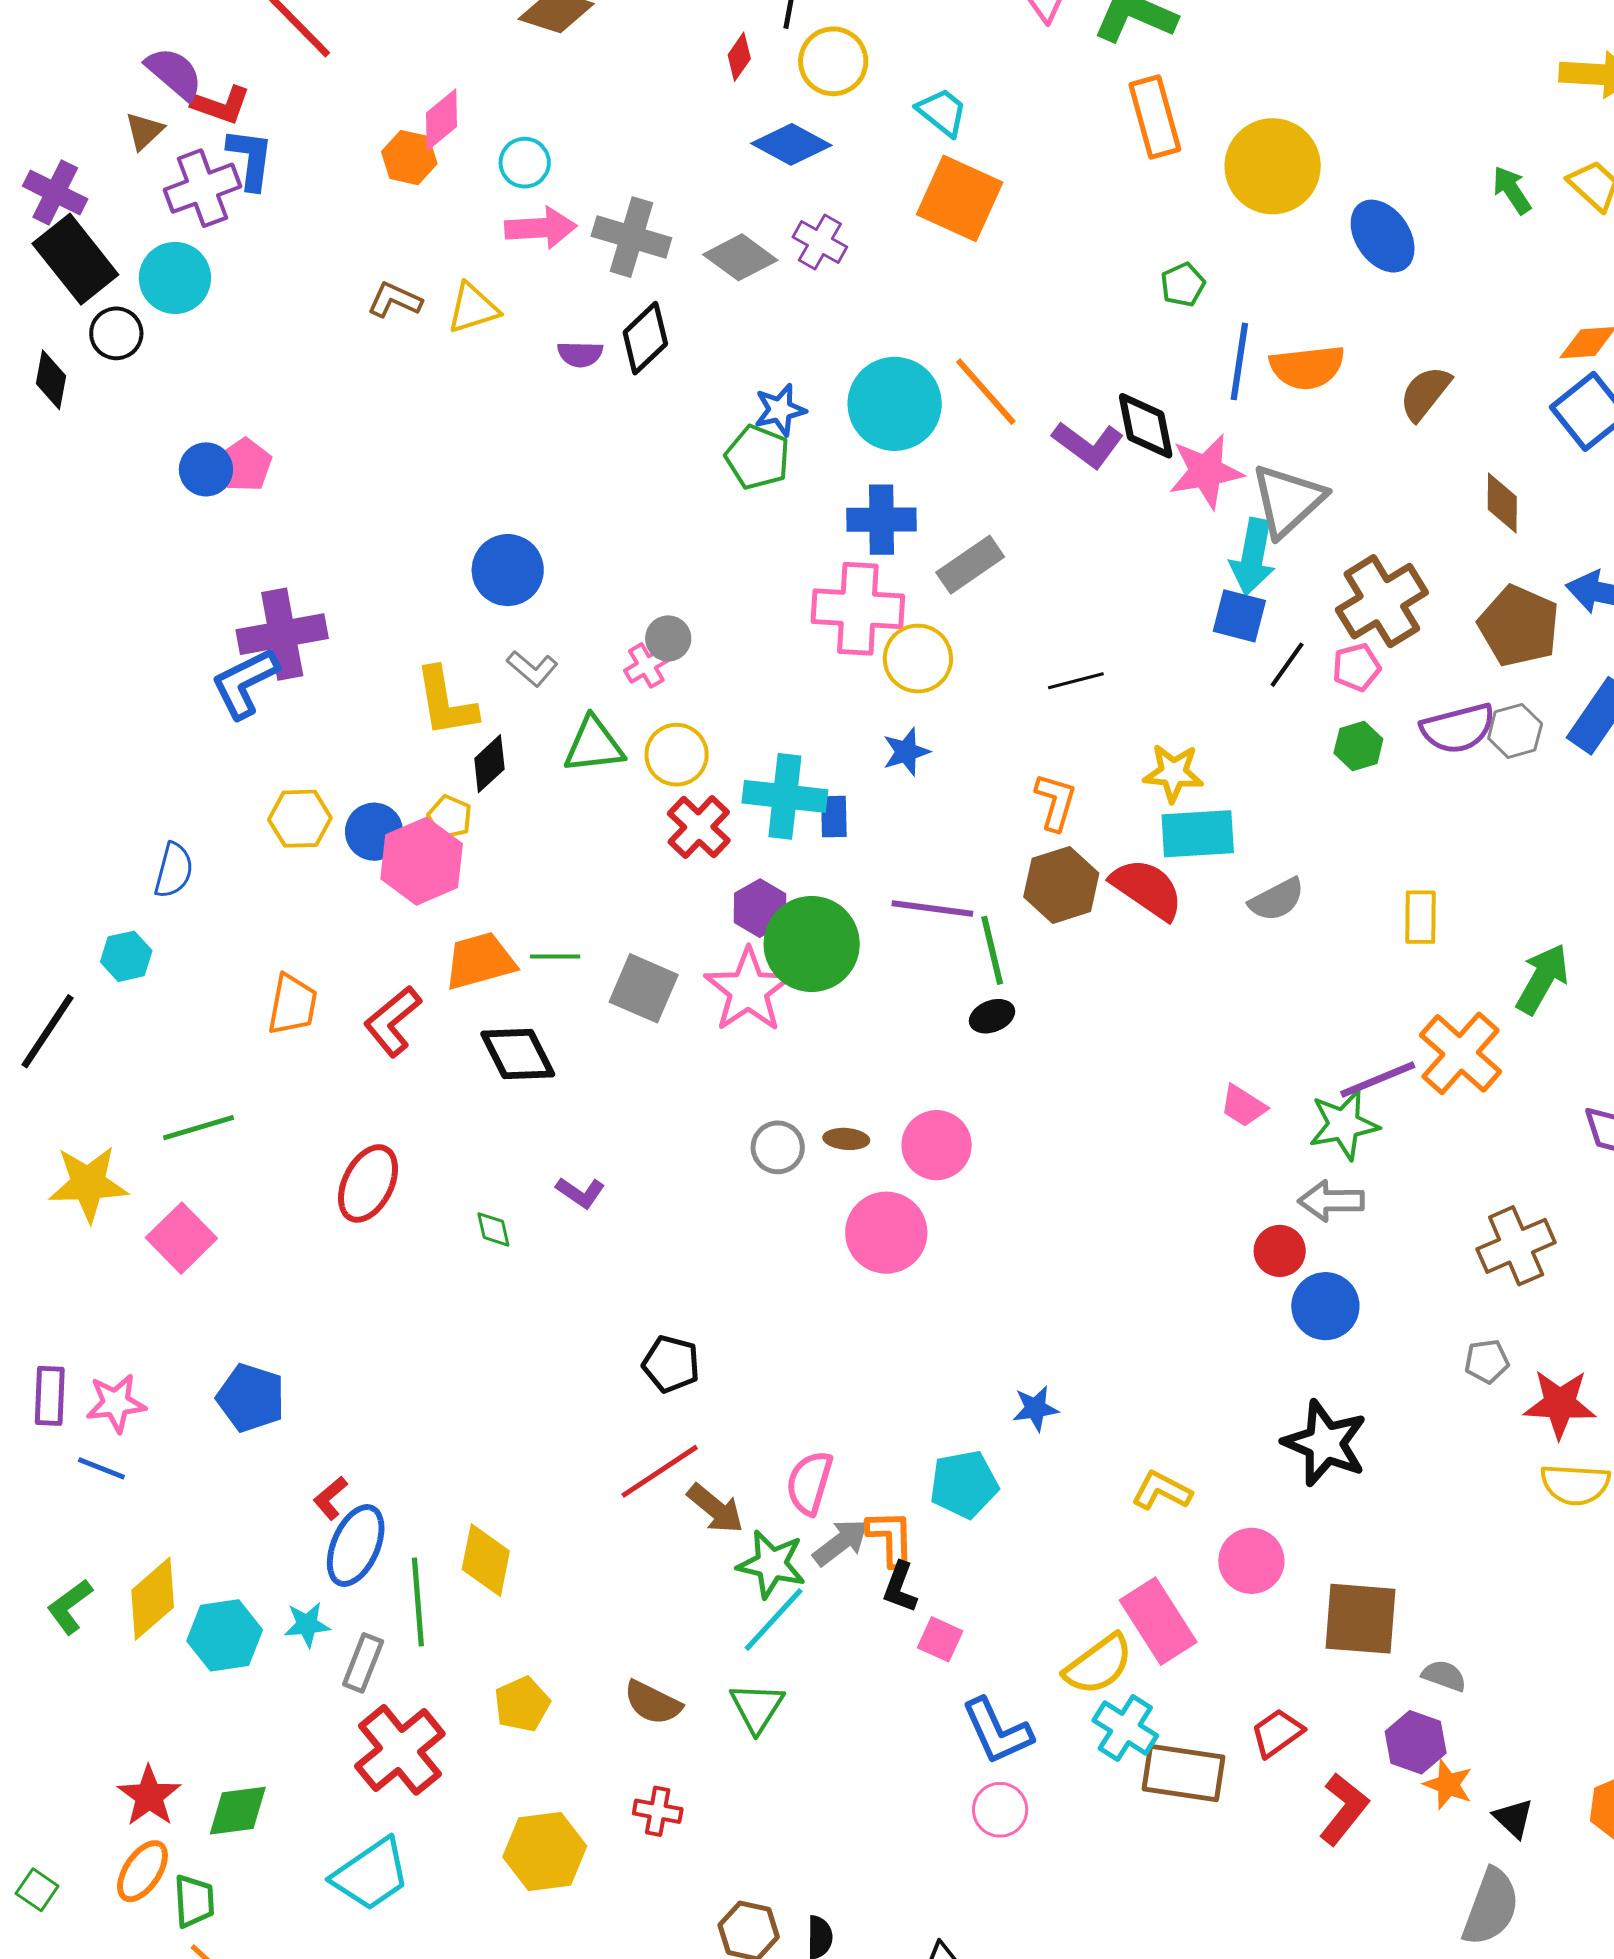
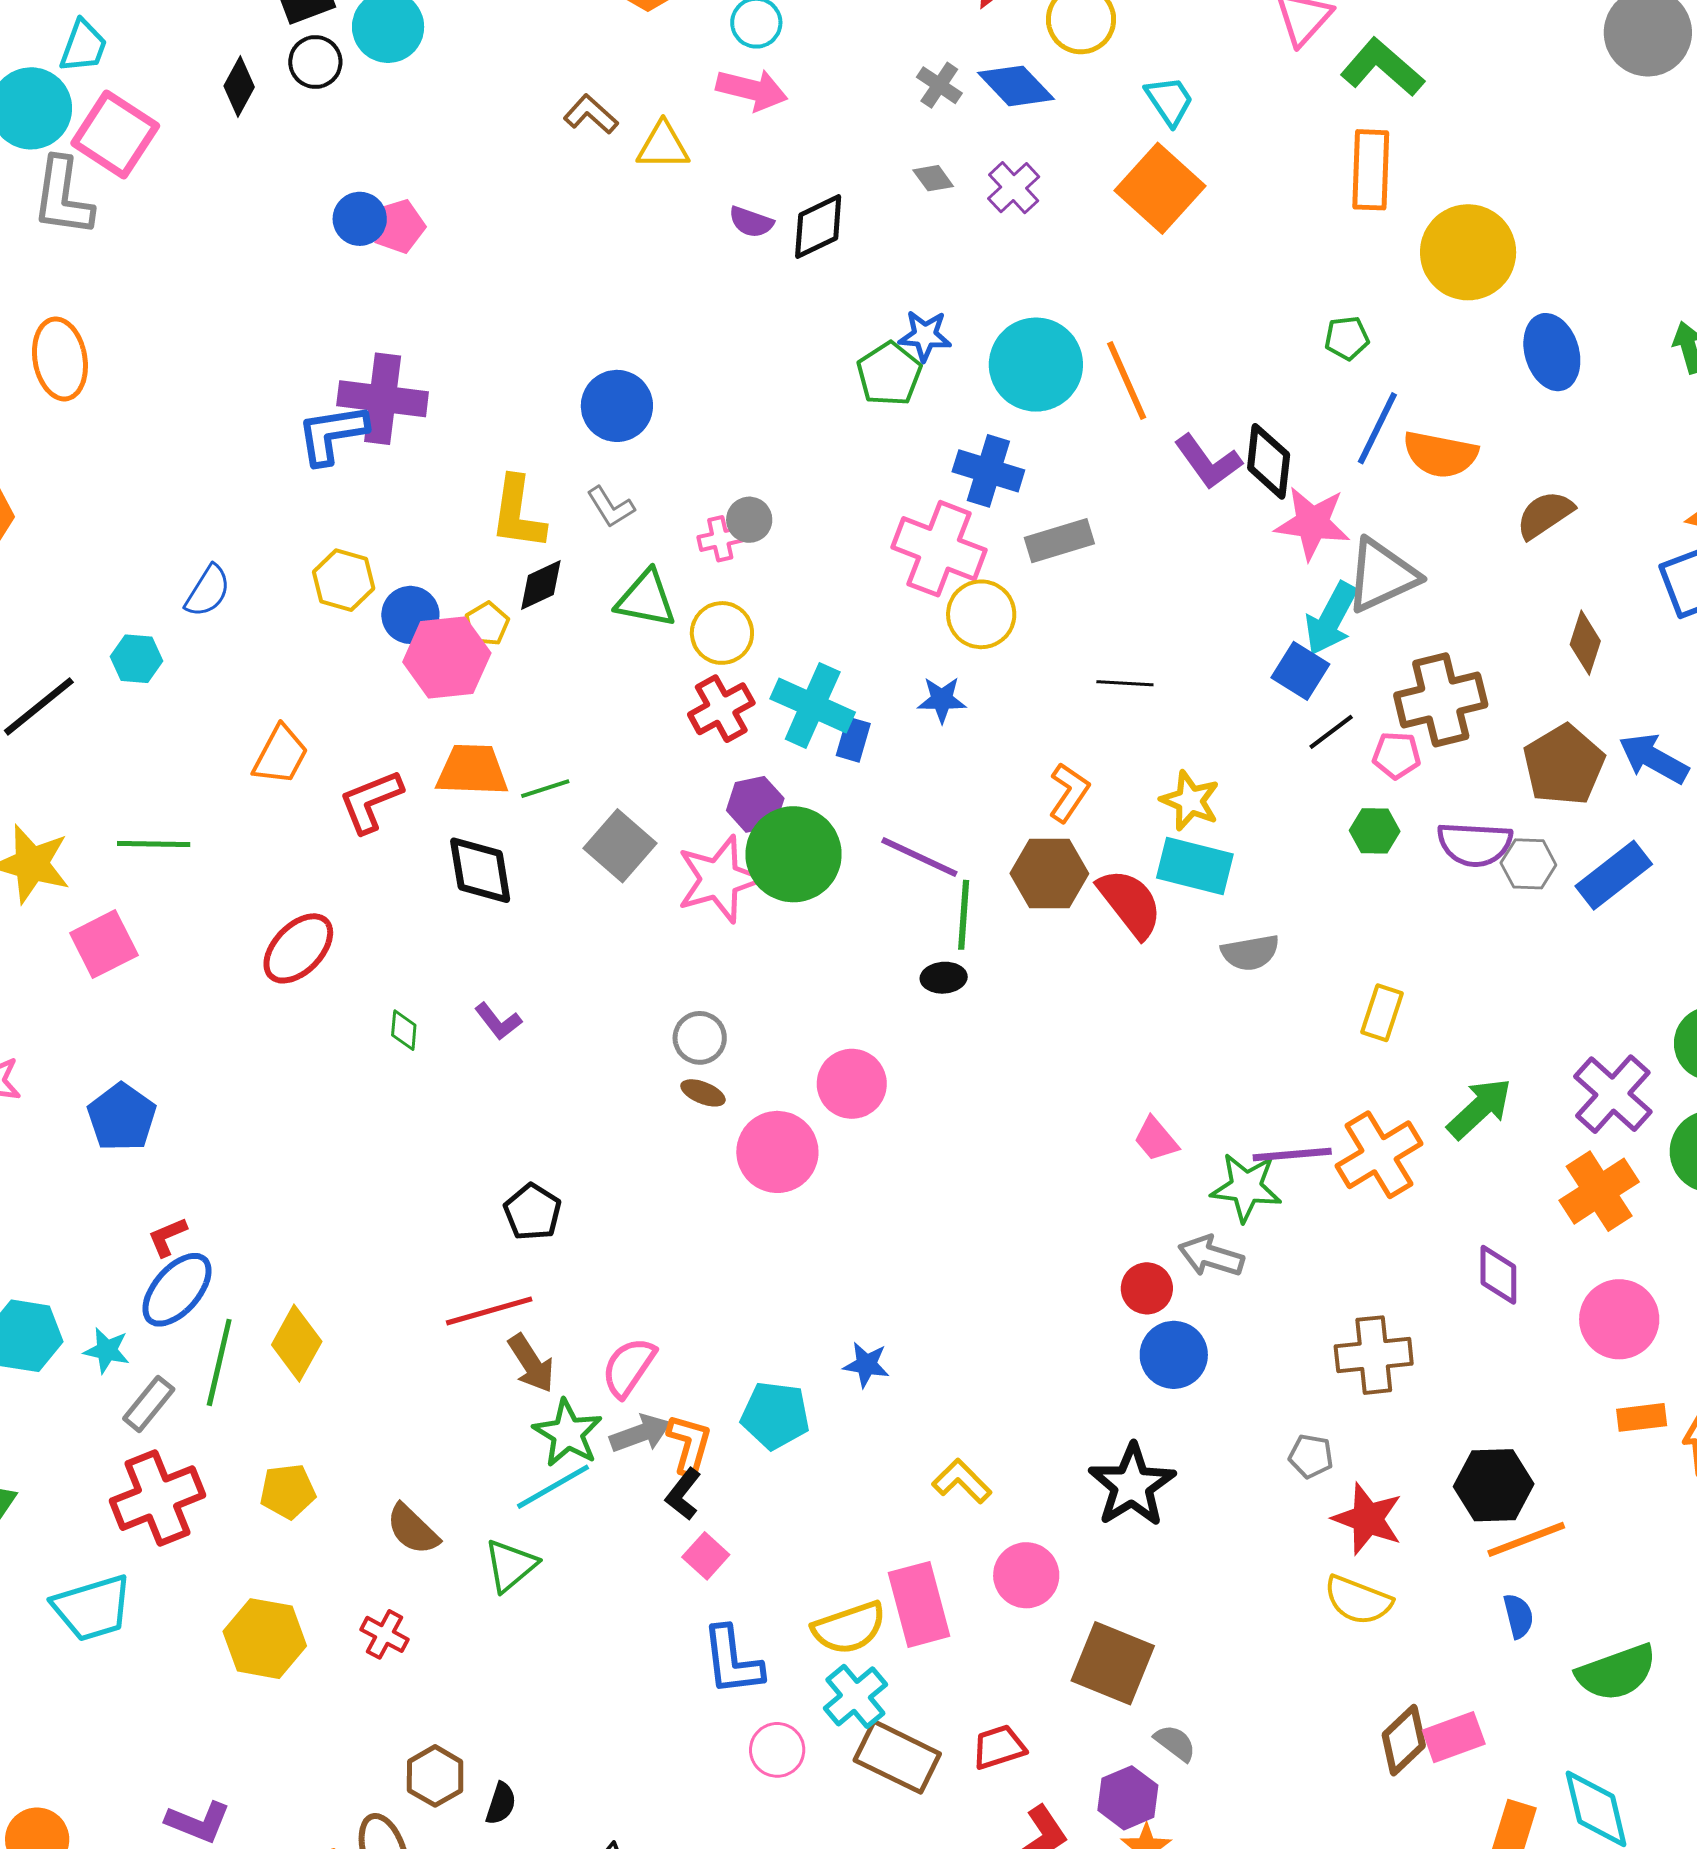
gray cross: (631, 237) -> (939, 85), moved, size x0.6
gray diamond: (740, 257) -> (933, 178), size x0.6
green line: (555, 956) -> (545, 789), turned -36
brown ellipse: (846, 1139) -> (703, 1093), moved
pink circle: (1000, 1810) -> (777, 1750), moved

